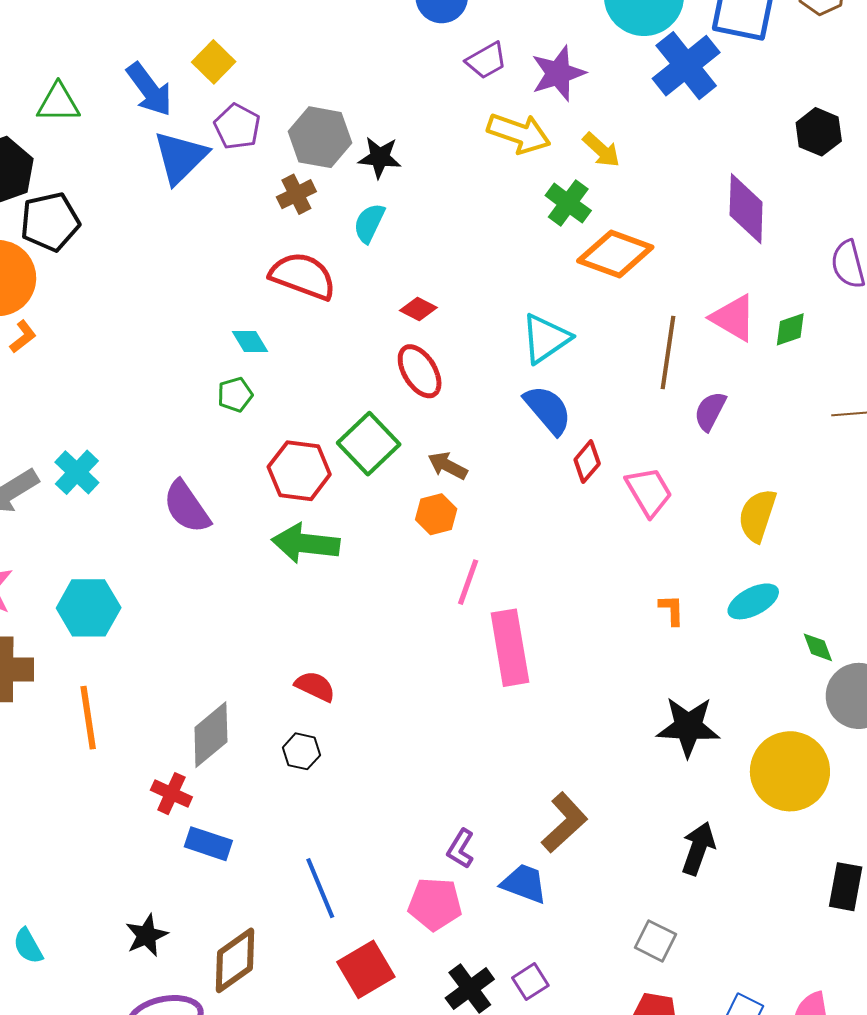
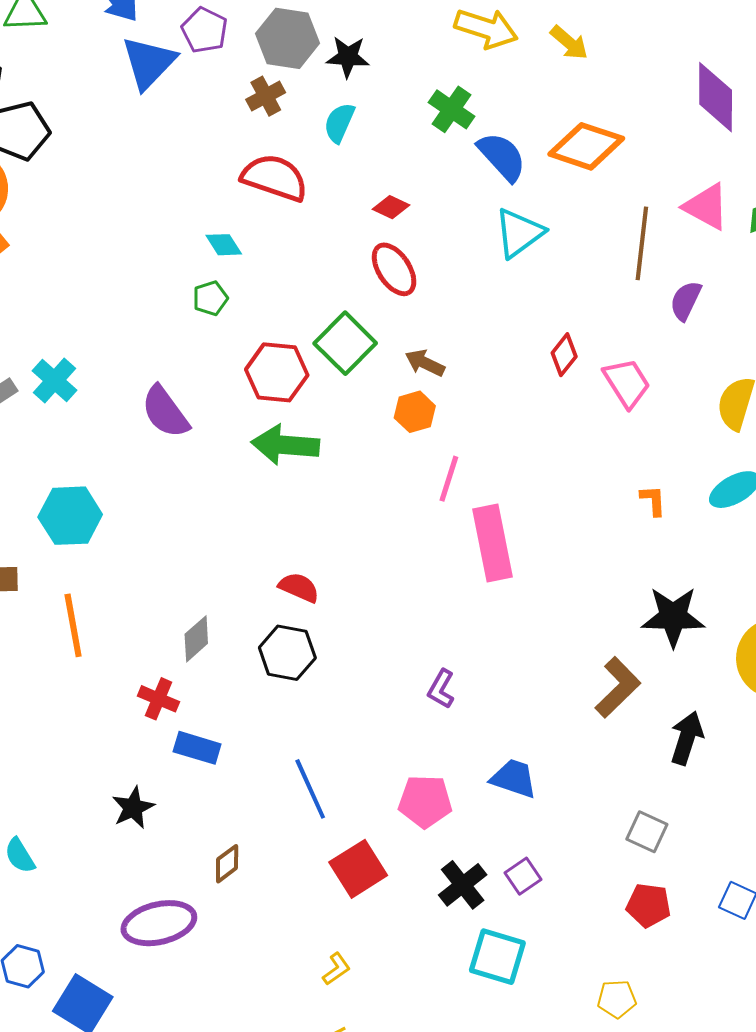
green cross: (568, 203) -> (452, 109), moved
blue semicircle: (548, 410) -> (502, 157), moved
gray diamond: (211, 735) -> (196, 639), size x0.7
black hexagon: (301, 751) -> (287, 653), size x1.5
brown L-shape: (564, 823) -> (618, 687), moved
purple L-shape: (461, 849) -> (441, 689), moved
black star: (147, 935) -> (133, 808), moved
brown diamond: (235, 960) -> (227, 864), size x0.6

